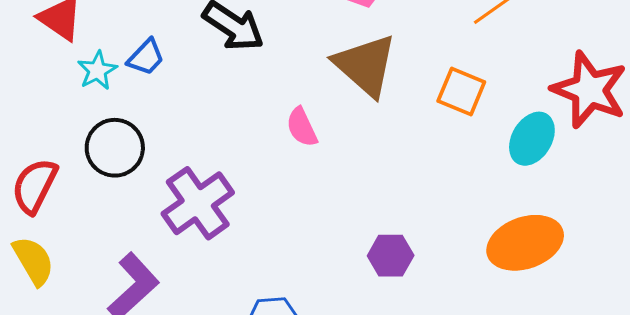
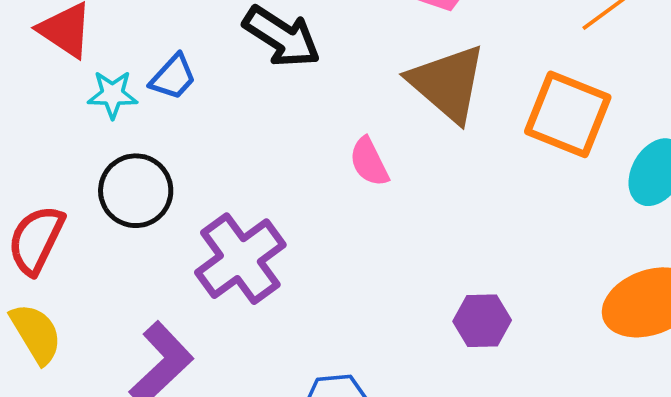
cyan star: (97, 70) -> (113, 94), turned 30
orange square: (461, 92) -> (568, 114), size x1.4

